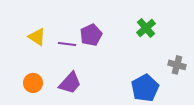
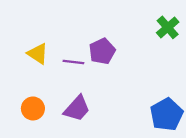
green cross: (146, 28) -> (168, 27), moved

